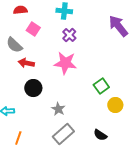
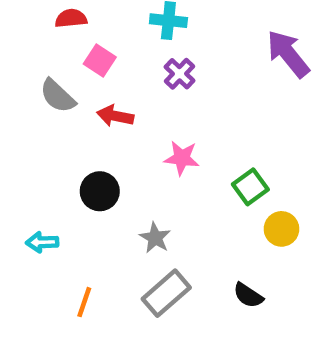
red arrow: (26, 63) -> (115, 116), moved
pink star: (65, 63) -> (182, 158), moved, size x0.7
orange line: (18, 138) -> (84, 302), moved

